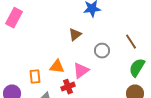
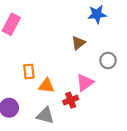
orange triangle: (57, 67) -> (46, 86), moved
orange rectangle: (35, 77) -> (29, 71), moved

